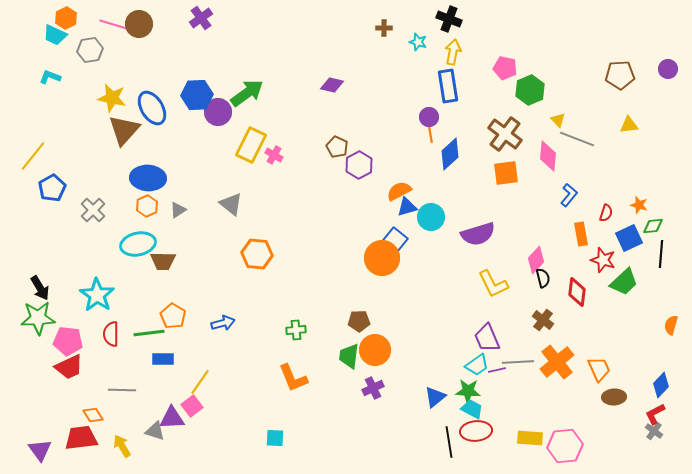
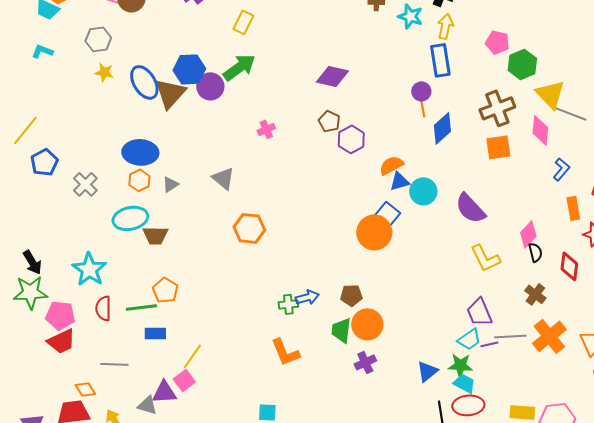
cyan star: (418, 42) -> (410, 16), size x1.4
gray hexagon: (90, 50) -> (98, 39), moved
purple diamond: (332, 85) -> (332, 76), moved, size x1.4
yellow star: (112, 98) -> (104, 72), size x0.7
yellow triangle: (558, 120) -> (550, 94), size x2.0
brown triangle: (124, 130) -> (170, 93), moved
brown cross: (505, 134) -> (497, 108), turned 32
yellow rectangle: (251, 145) -> (243, 22), moved, size x0.7
pink cross: (274, 155) -> (266, 129), turned 36
purple semicircle: (478, 234) -> (470, 208), turned 64
blue arrow: (223, 323) -> (307, 297), moved

